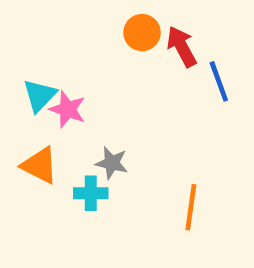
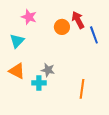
orange circle: (142, 33) -> (62, 27), moved
pink star: (68, 109) -> (29, 17), moved

